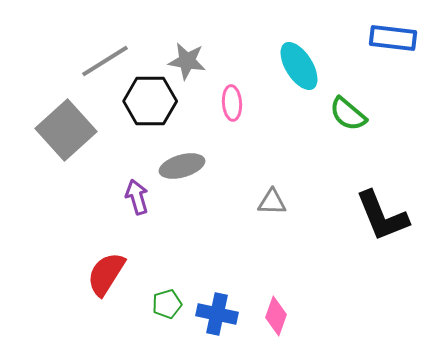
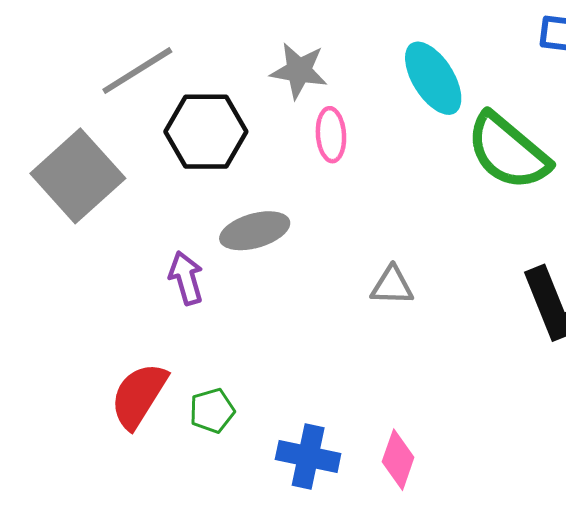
gray star: (187, 61) -> (299, 71), moved
green semicircle: (348, 114) -> (508, 151), size x1.5
green pentagon: (167, 304) -> (212, 411), moved

